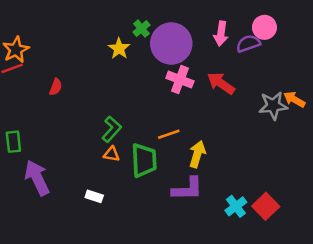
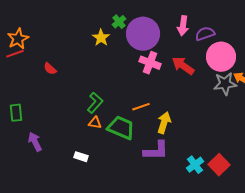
pink circle: (264, 27) -> (221, 57), moved, size x1.5
red semicircle: (56, 87) -> (50, 69), turned 112
green trapezoid: (144, 160) -> (121, 128), turned -64
purple arrow: (37, 178) -> (35, 142), size x0.7

